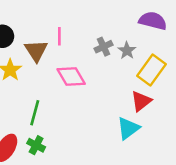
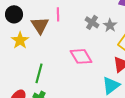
gray cross: (104, 47) -> (92, 22), turned -32
pink diamond: (71, 76) -> (81, 56), moved

